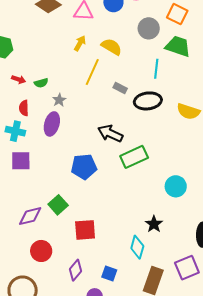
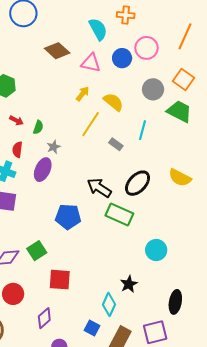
cyan line: (156, 69) -> (142, 130), moved
green semicircle: (41, 83) -> (38, 127), turned -64
black ellipse: (148, 101) -> (138, 183), moved, turned -48
green rectangle: (134, 157) -> (119, 215), turned 40
blue square: (109, 273) -> (92, 328), moved

